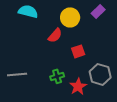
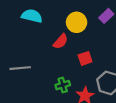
gray line: (17, 74) -> (20, 68), moved

